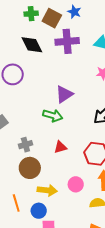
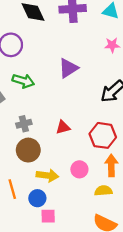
green arrow: (53, 115) -> (23, 81), moved

